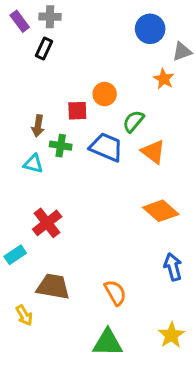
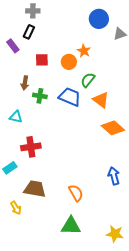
purple rectangle: (20, 21) -> (13, 46), moved
orange star: (164, 79) -> (84, 51), moved
red square: (77, 111) -> (42, 60), moved
cyan triangle: (33, 164) -> (16, 117), moved
orange diamond: (161, 211) -> (113, 128), moved
red cross: (47, 223) -> (31, 147), turned 30
yellow star: (171, 335) -> (115, 234), moved, turned -30

